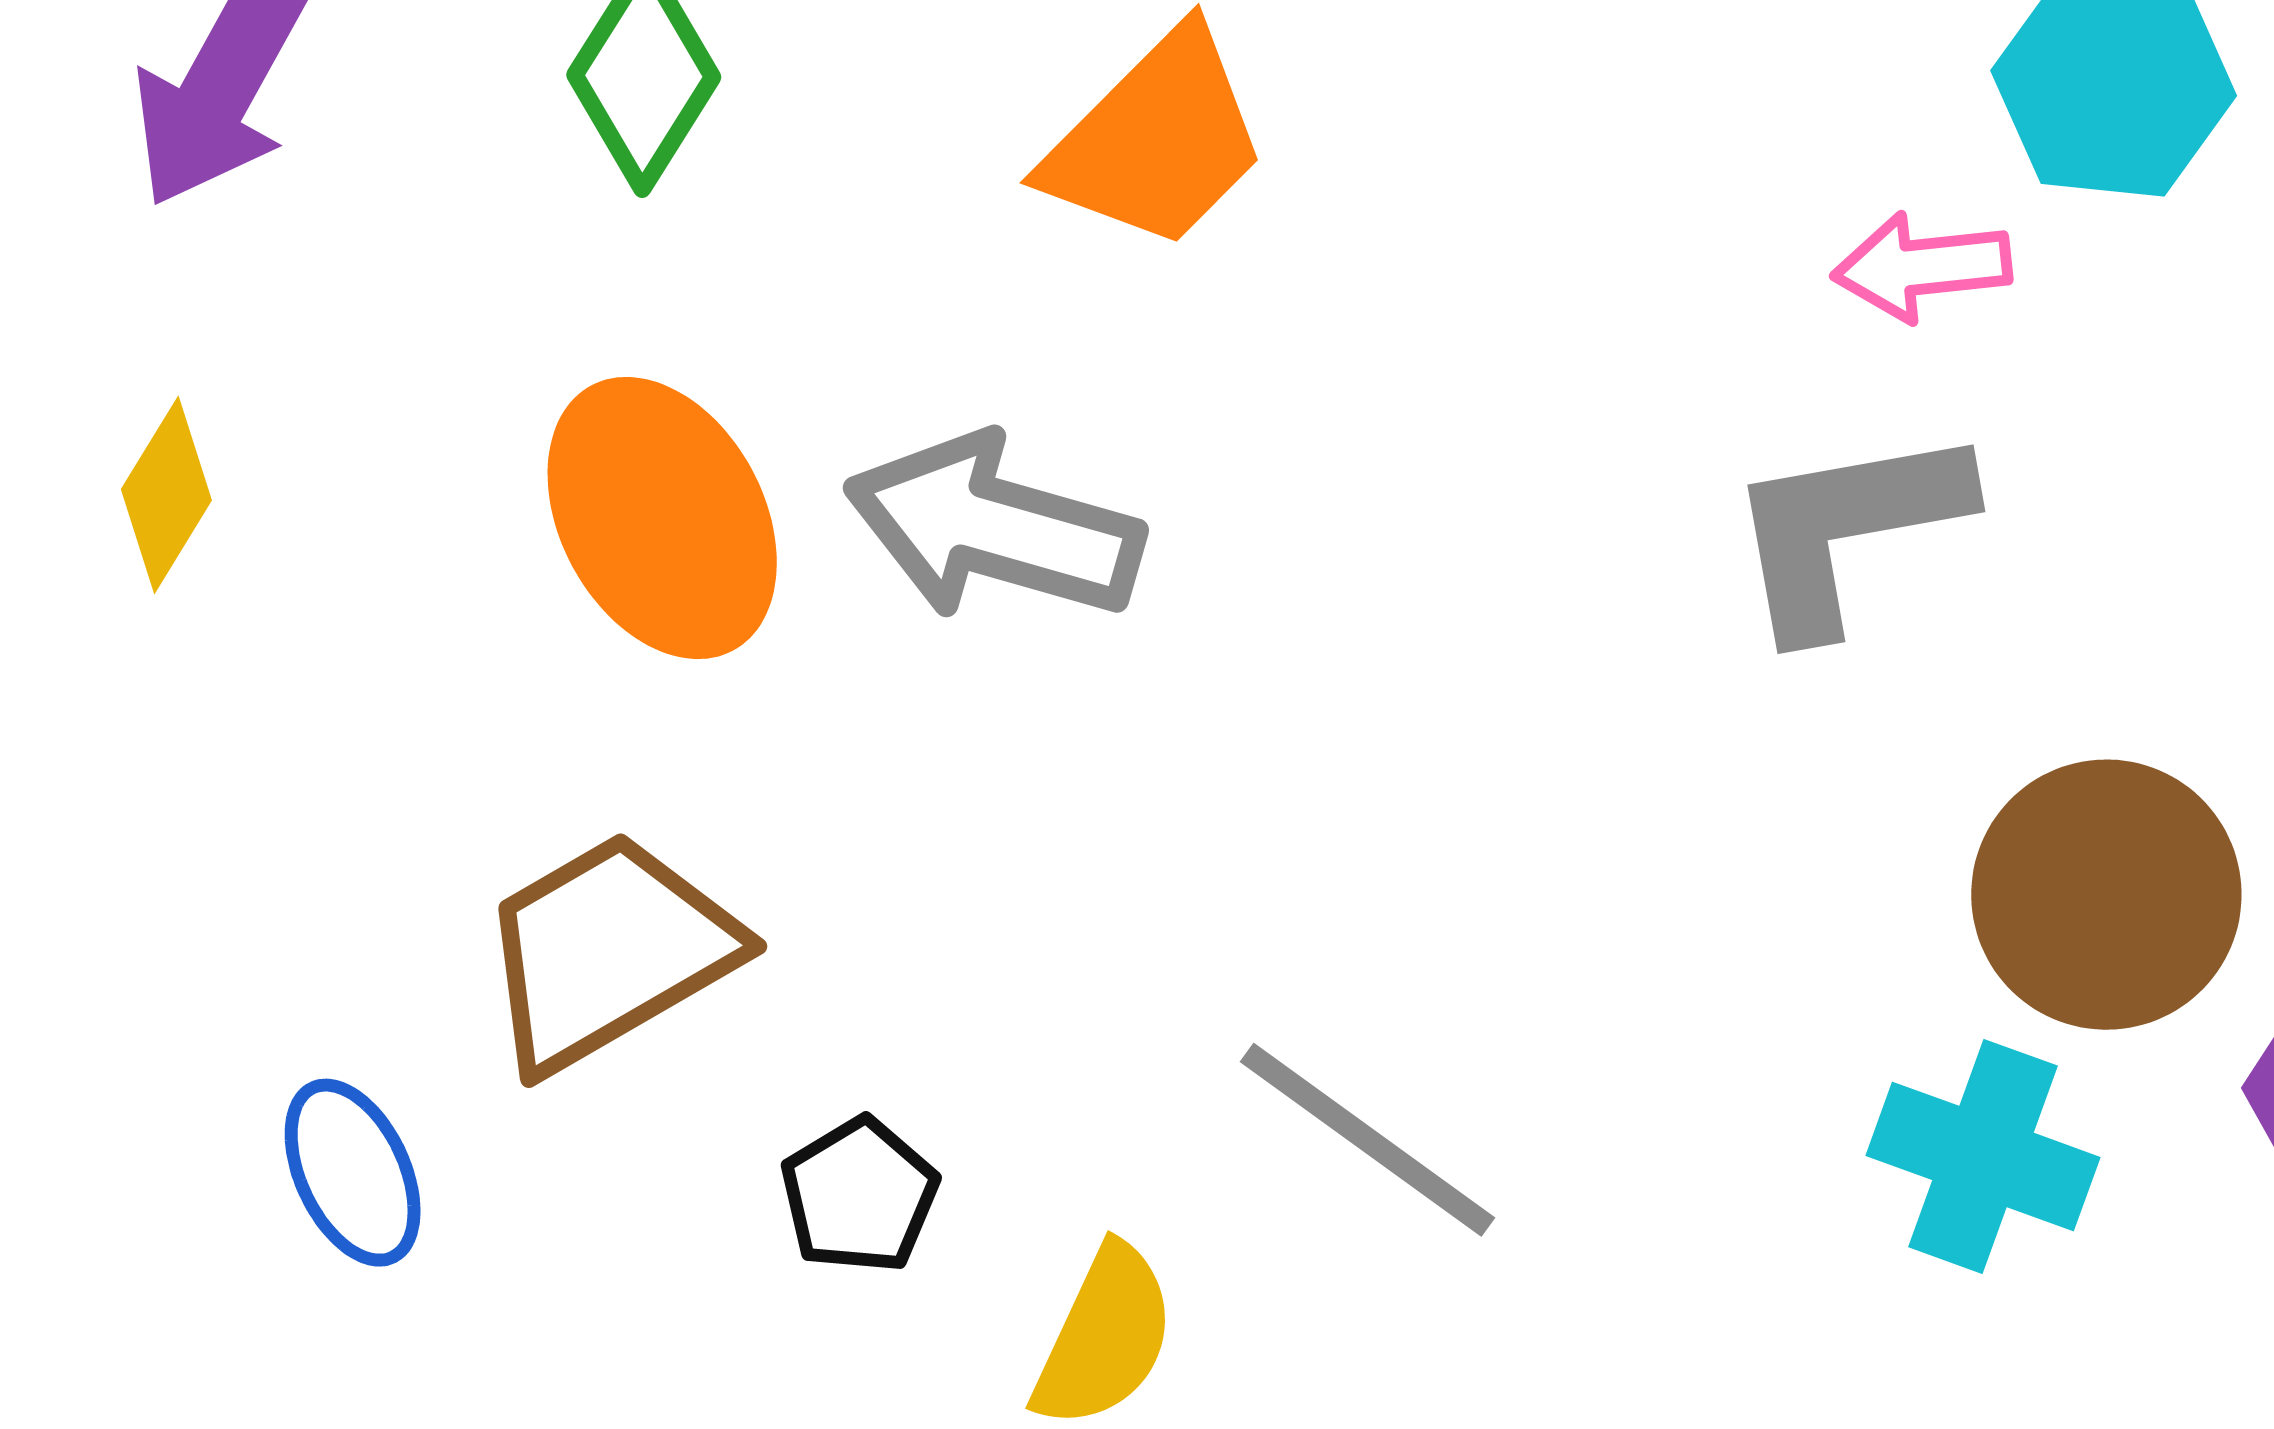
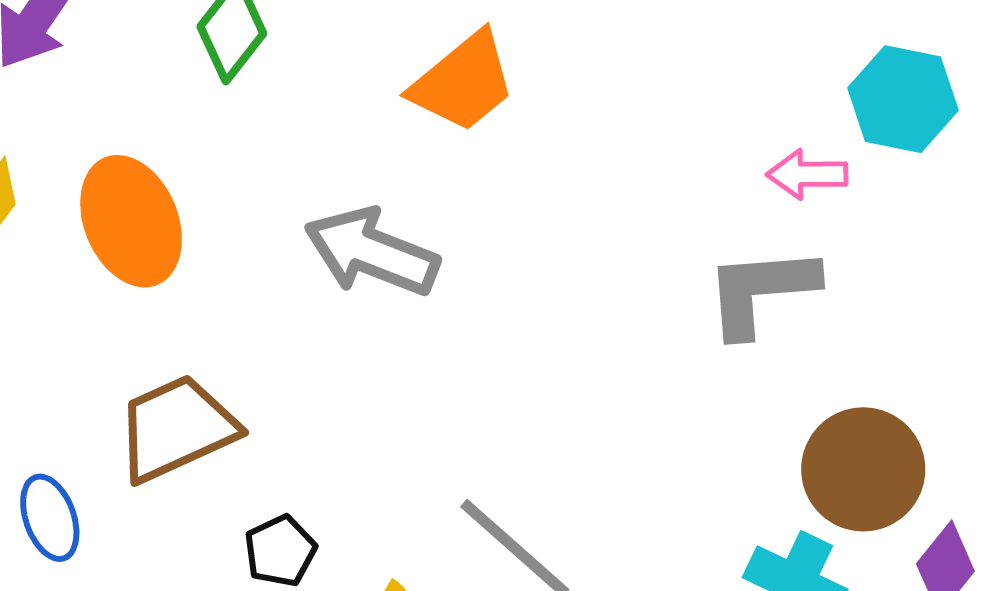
orange ellipse: (662, 518) -> (131, 221), moved

